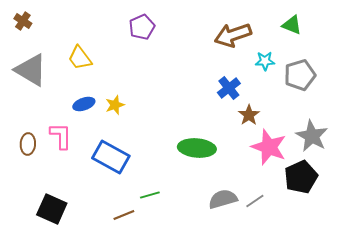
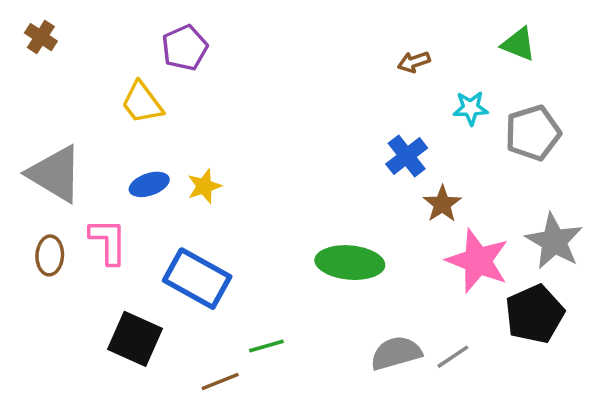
purple pentagon: (142, 27) -> (185, 48), moved
brown arrow: (233, 35) -> (414, 62), size x0.5
gray triangle: (31, 70) -> (55, 174), moved
black square: (52, 209) -> (135, 339), moved

